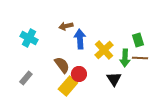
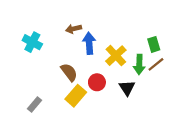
brown line: (140, 58) -> (156, 64), turned -42
red circle: (79, 74) -> (97, 82), moved
gray rectangle: (26, 78) -> (35, 105), moved

